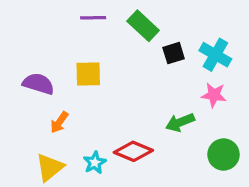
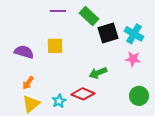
black square: (174, 53) -> (108, 33), size x1.5
orange arrow: (59, 122) -> (28, 83), moved
green arrow: (180, 122) -> (98, 73), moved

